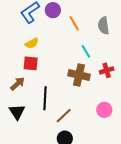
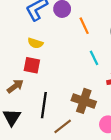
yellow semicircle: (32, 43) -> (35, 43), turned 40
brown cross: (79, 75) -> (84, 101), moved

